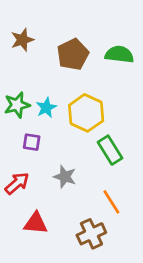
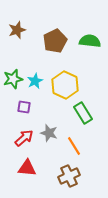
red arrow: (17, 183) -> (24, 138), moved
orange line: (111, 202) -> (74, 146), moved

